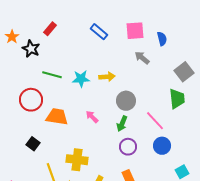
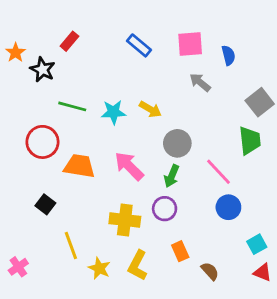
yellow arrow: (107, 77) -> (150, 109), turned 35
pink arrow: (92, 117) -> (129, 166), size x1.6
purple circle: (128, 147) -> (165, 209), moved
yellow cross: (77, 160) -> (125, 220), moved

